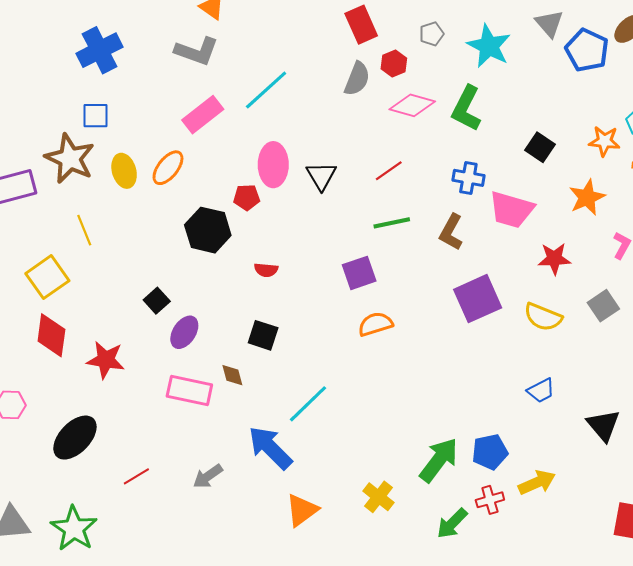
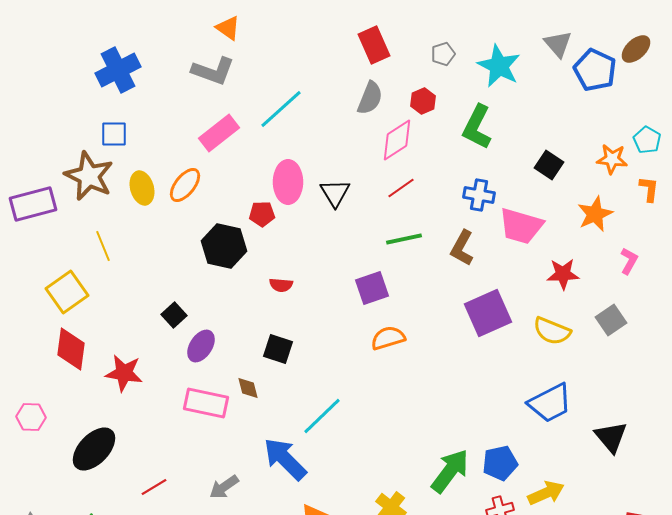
red hexagon: (394, 63) -> (423, 101), moved
pink diamond: (412, 105) -> (397, 140), moved, turned -48
blue trapezoid: (541, 391) -> (550, 403), size x1.6

